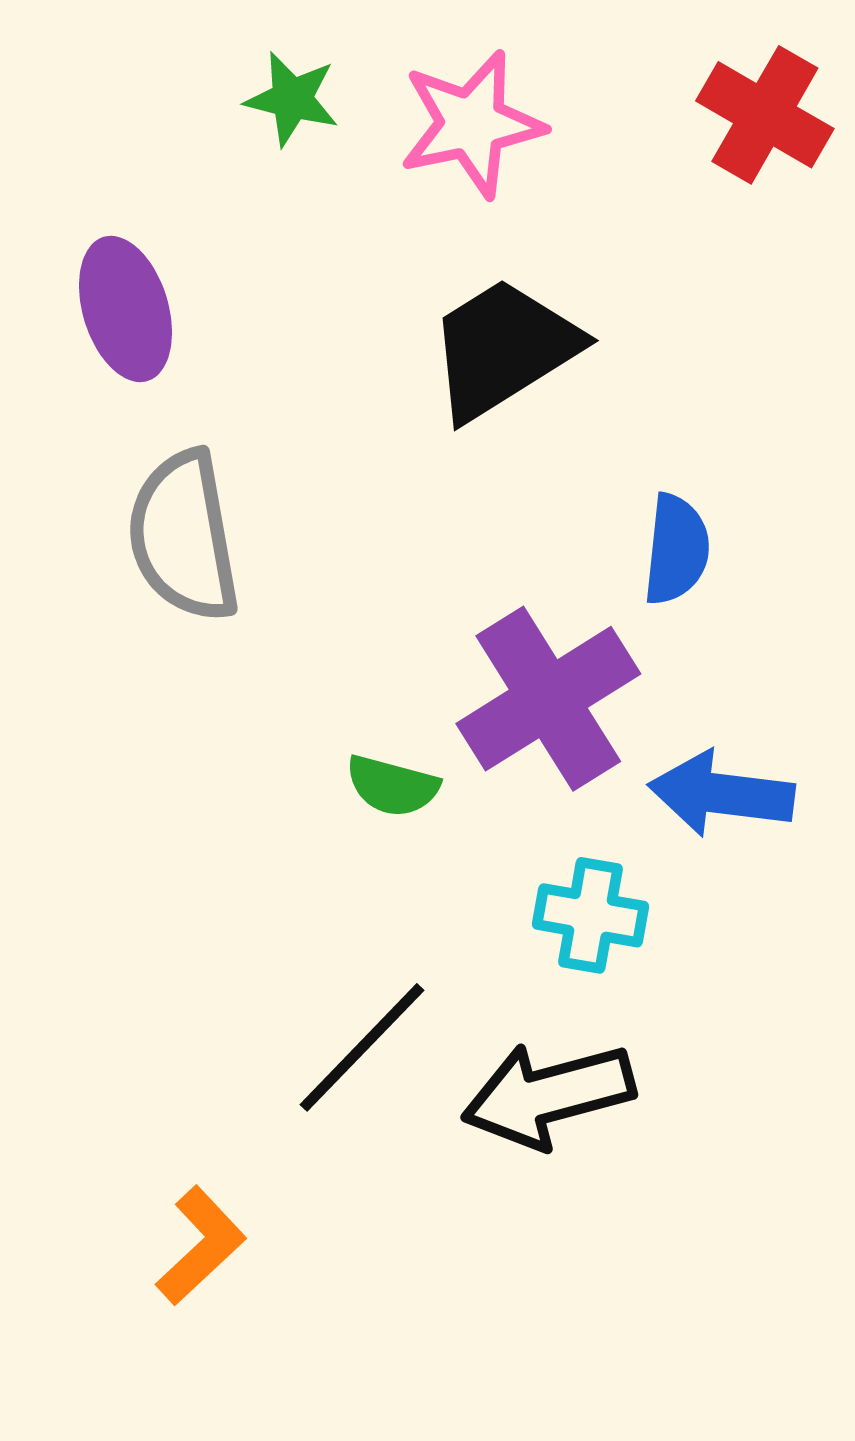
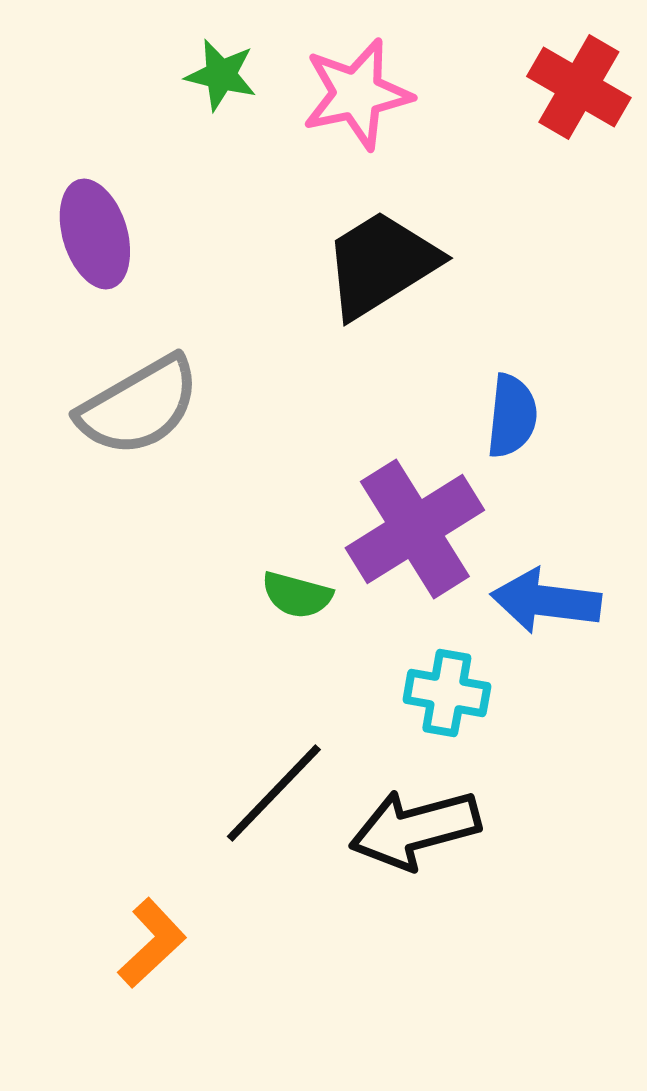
gray semicircle: (184, 536) -> (139, 406), turned -110

